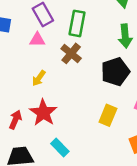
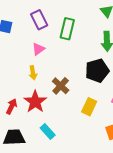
pink triangle: (37, 40) -> (38, 49), moved, turned -40
brown cross: (71, 53) -> (61, 86), moved
yellow arrow: (39, 78) -> (33, 73), turned -48

